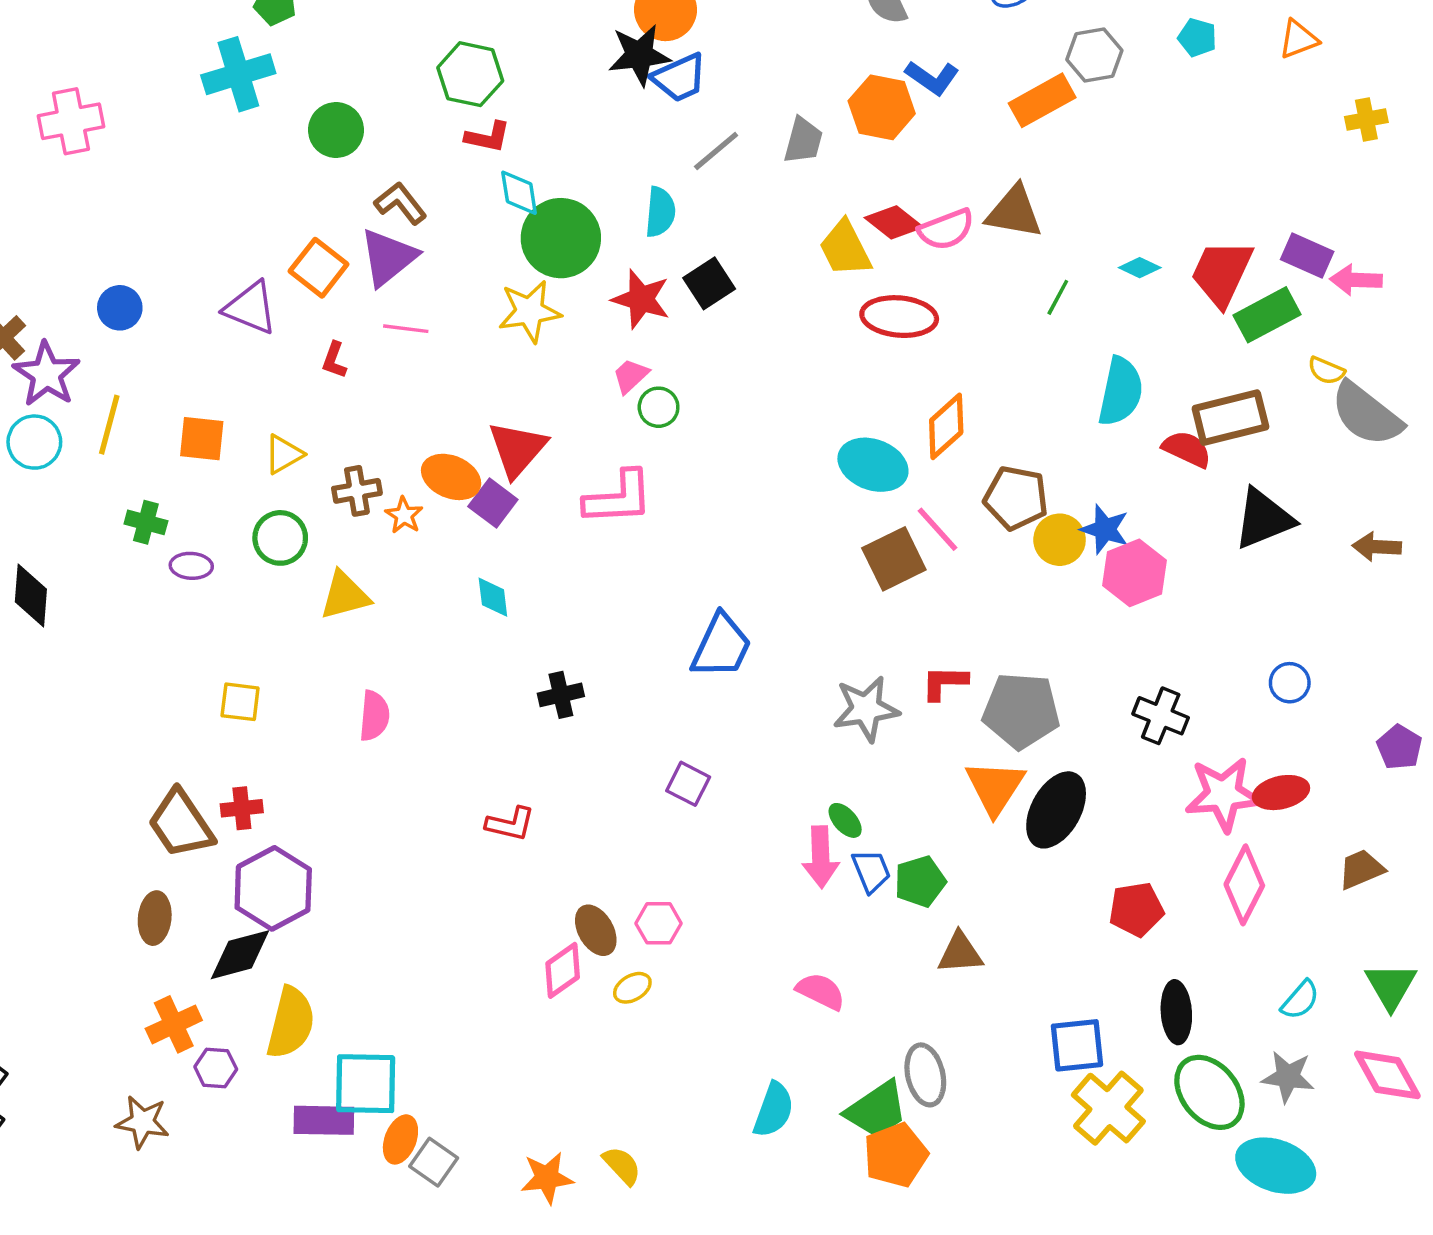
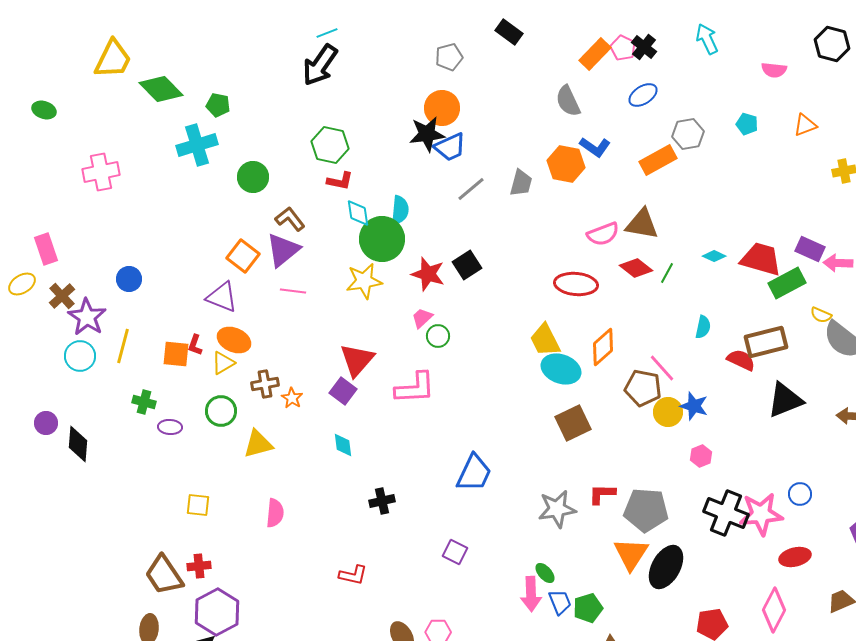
cyan semicircle: (660, 212) -> (400, 210), moved
red diamond: (894, 222) -> (636, 268), moved
yellow trapezoid: (845, 249) -> (545, 340), moved
red trapezoid: (1222, 273) -> (761, 259), turned 81
purple triangle: (251, 308) -> (222, 297), moved
red L-shape: (334, 360) -> (195, 345), moved
cyan semicircle: (1121, 392) -> (703, 327), size x0.6
orange ellipse: (451, 477) -> (234, 340), moved
pink line: (937, 529) -> (662, 368), moved
pink hexagon: (1135, 573) -> (701, 456), moved, size x0.6
black cross: (1161, 716) -> (726, 513), size x1.4
pink star: (1223, 794) -> (761, 514), moved

